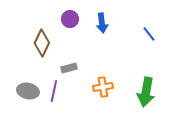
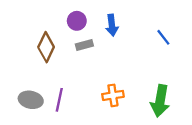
gray rectangle: (69, 68) -> (84, 45), moved

